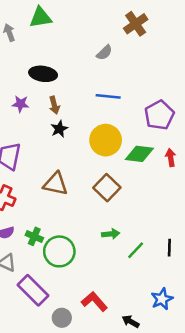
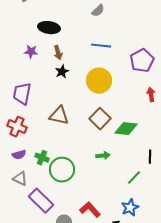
green diamond: (139, 154) -> (126, 129), moved
black line: (169, 248) -> (150, 157), moved
green line: (136, 250) -> (134, 178), moved
blue star: (162, 299) -> (130, 208), moved

